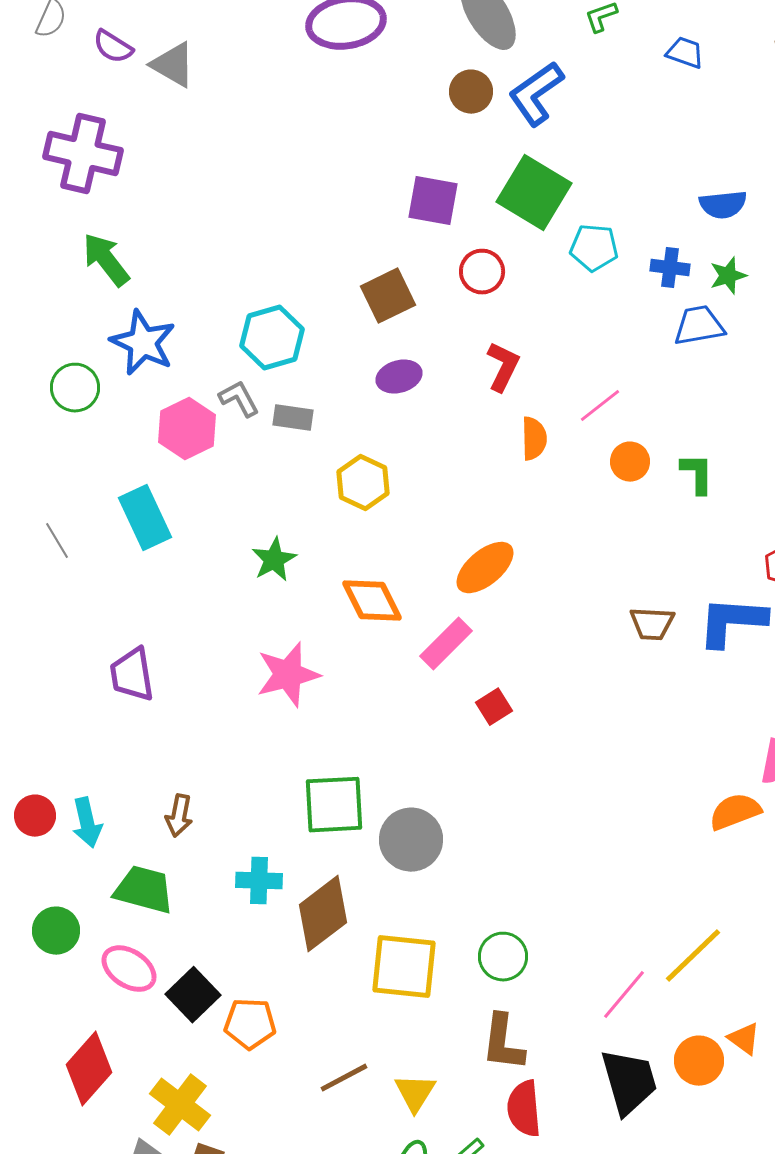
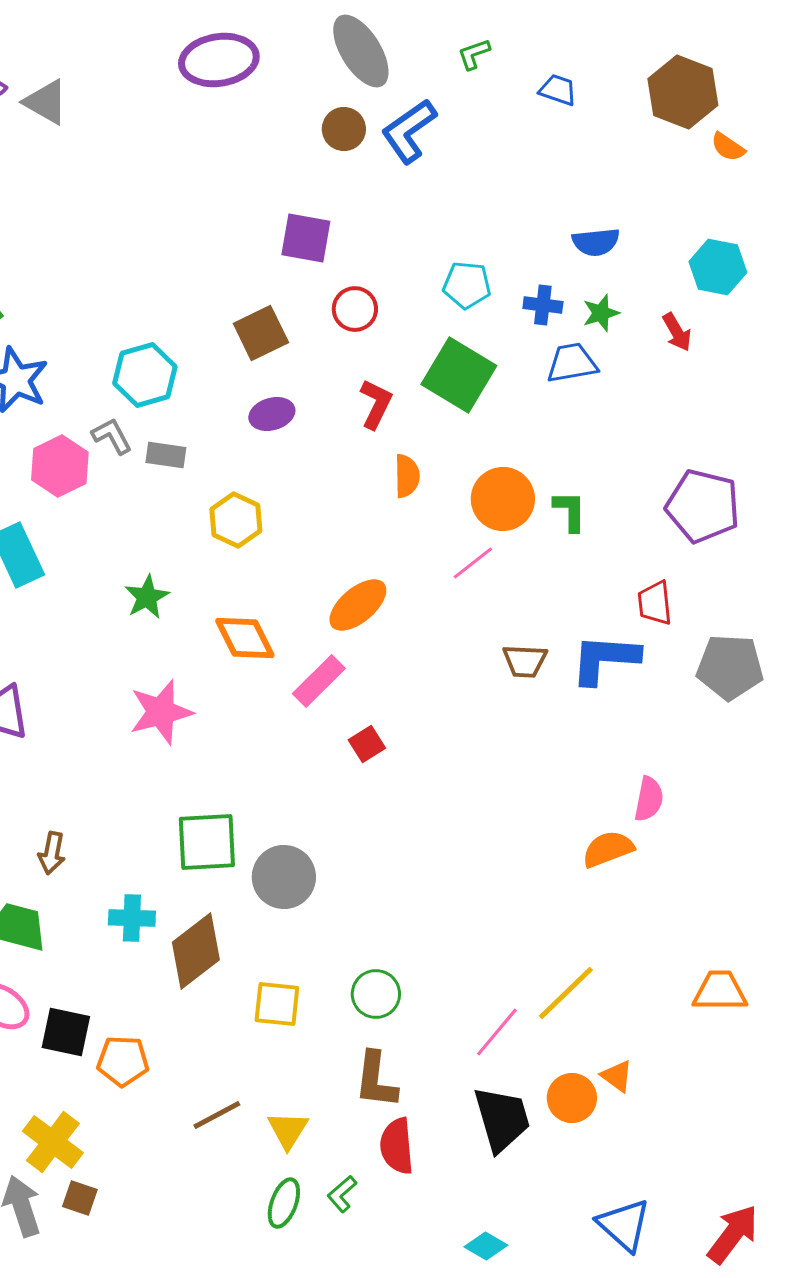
green square: (534, 193) -> (459, 375), moved
pink line: (600, 406) -> (473, 563), moved
orange circle: (630, 462) -> (503, 499), size x1.6
yellow square: (404, 967) -> (277, 1004), size x0.7
black square: (193, 995) -> (66, 1032), turned -34

